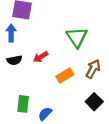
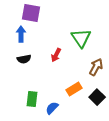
red arrow: (41, 57) -> (56, 55), moved, turned -32
orange rectangle: (65, 75) -> (74, 89), moved

